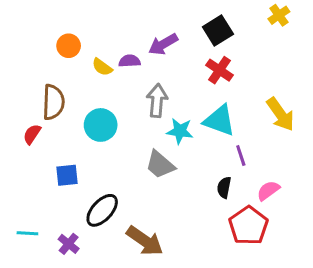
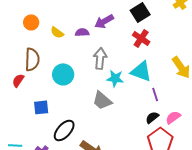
orange circle: (69, 46) -> (31, 22), moved
yellow semicircle: (102, 67) -> (57, 32), moved
black semicircle: (224, 187) -> (152, 117), moved, turned 40

